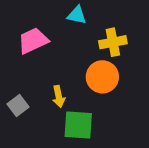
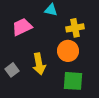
yellow arrow: (59, 96) -> (39, 64), size x1.5
green square: (78, 125) -> (73, 81), moved

